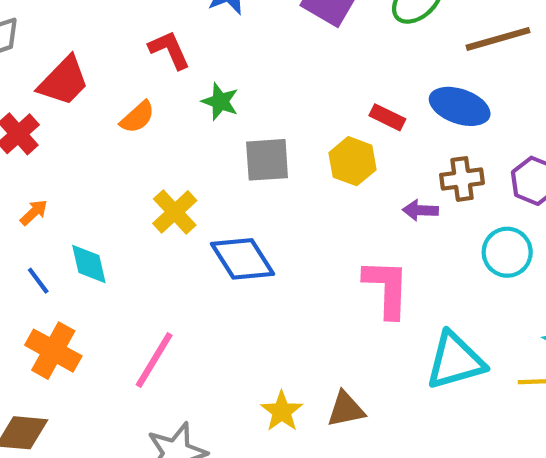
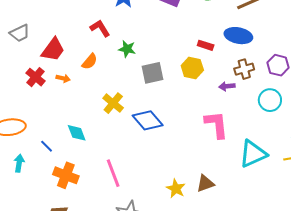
orange arrow: (34, 212) -> (63, 78), moved, turned 64
blue line: (38, 281) -> (47, 146), moved
pink line: (154, 360) -> (113, 173), turned -44

